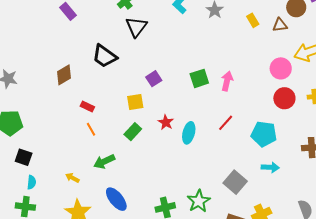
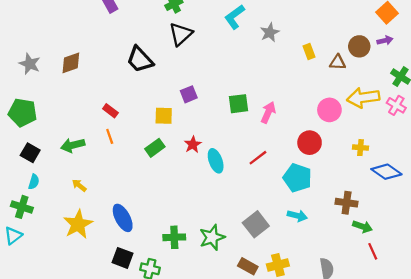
brown diamond: (64, 75) -> (71, 63), moved
red circle: (284, 98) -> (310, 143), moved
cyan ellipse: (189, 133) -> (216, 161), turned -45
green arrow: (104, 162) -> (73, 145), moved

